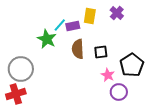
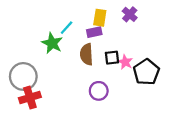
purple rectangle: (73, 26) -> (94, 32), moved
pink star: (108, 75) -> (125, 62), moved
purple circle: (119, 92) -> (99, 91), moved
red cross: (16, 94) -> (30, 98), moved

